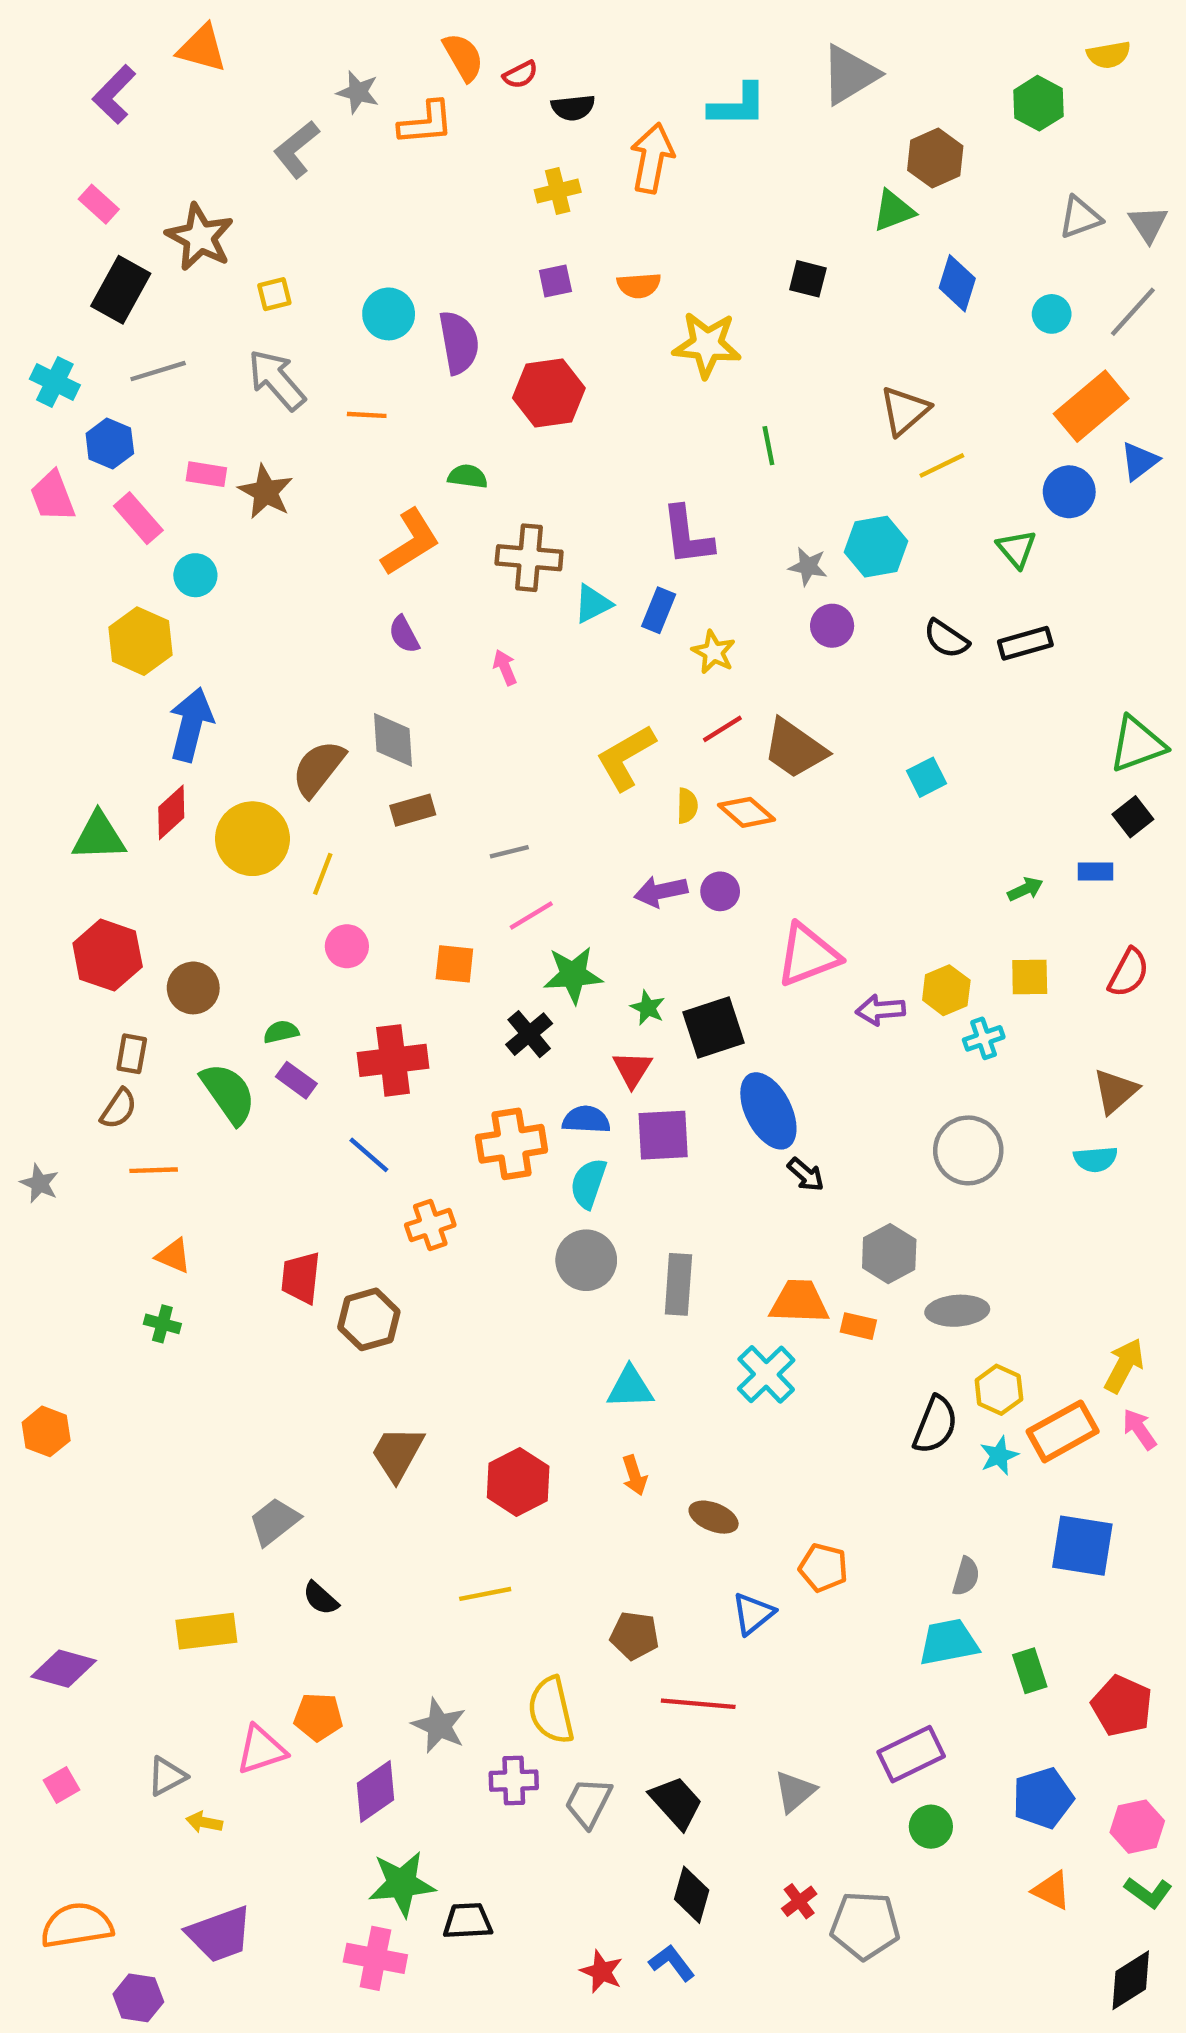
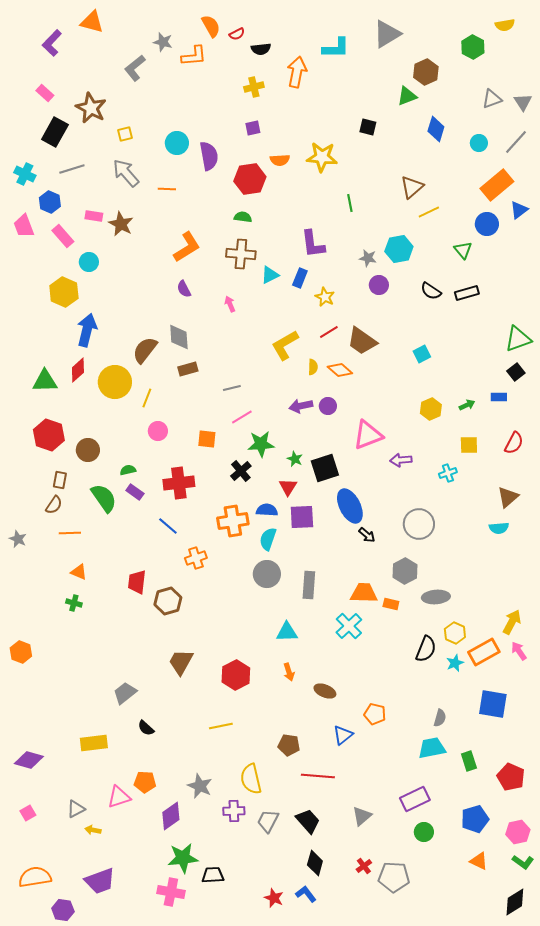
orange semicircle: (639, 285) -> (280, 160), moved
green semicircle: (468, 476) -> (243, 217), moved
yellow hexagon: (946, 990) -> (431, 409), moved
gray circle: (968, 1150) -> (419, 524), moved

